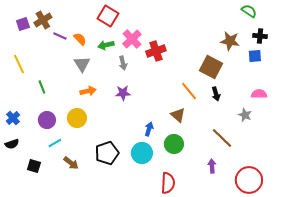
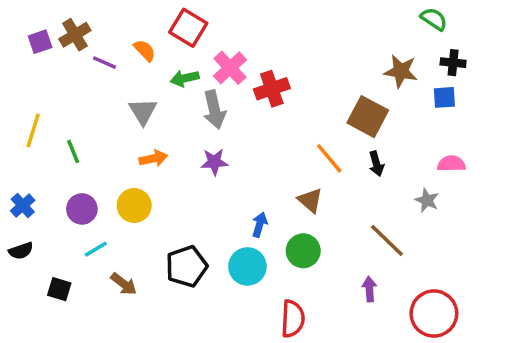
orange semicircle: (80, 39) -> (145, 50), moved
gray arrow: (123, 63) -> (214, 110), size x1.5
yellow line: (19, 64) -> (33, 131), moved, turned 42

